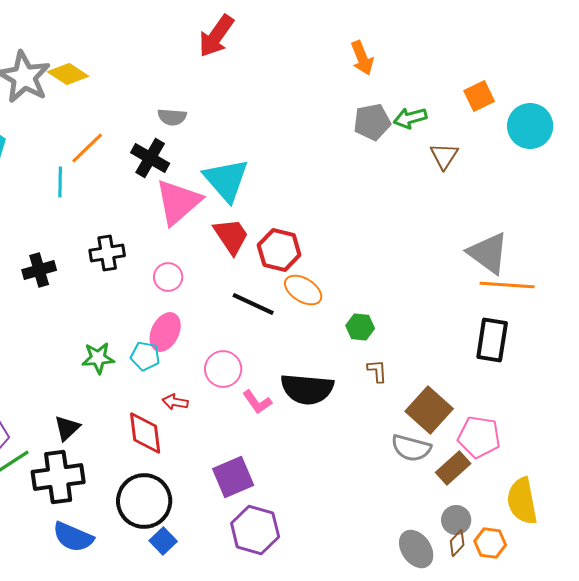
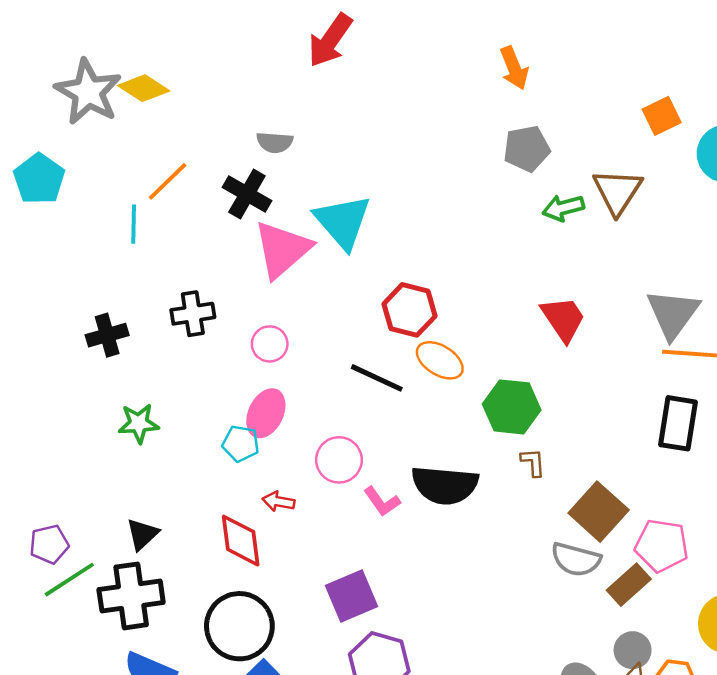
green arrow: (410, 118) -> (563, 208), moved
brown triangle: (444, 156) -> (617, 191), size x1.4
red trapezoid: (231, 236) -> (563, 319), moved
gray triangle: (488, 253) -> (673, 314), turned 30
green hexagon: (360, 327) -> (512, 407), size x1.6
green star: (98, 358) -> (139, 423), moved

